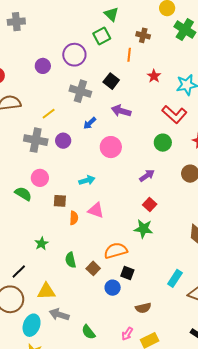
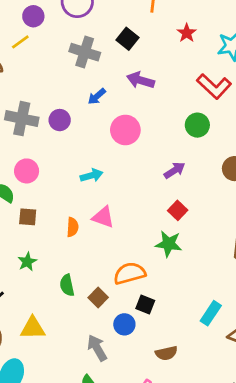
yellow line: (49, 114) -> (20, 42), moved
brown square: (60, 201) -> (28, 217), moved
gray arrow: (59, 315) -> (97, 348), moved, turned 42

